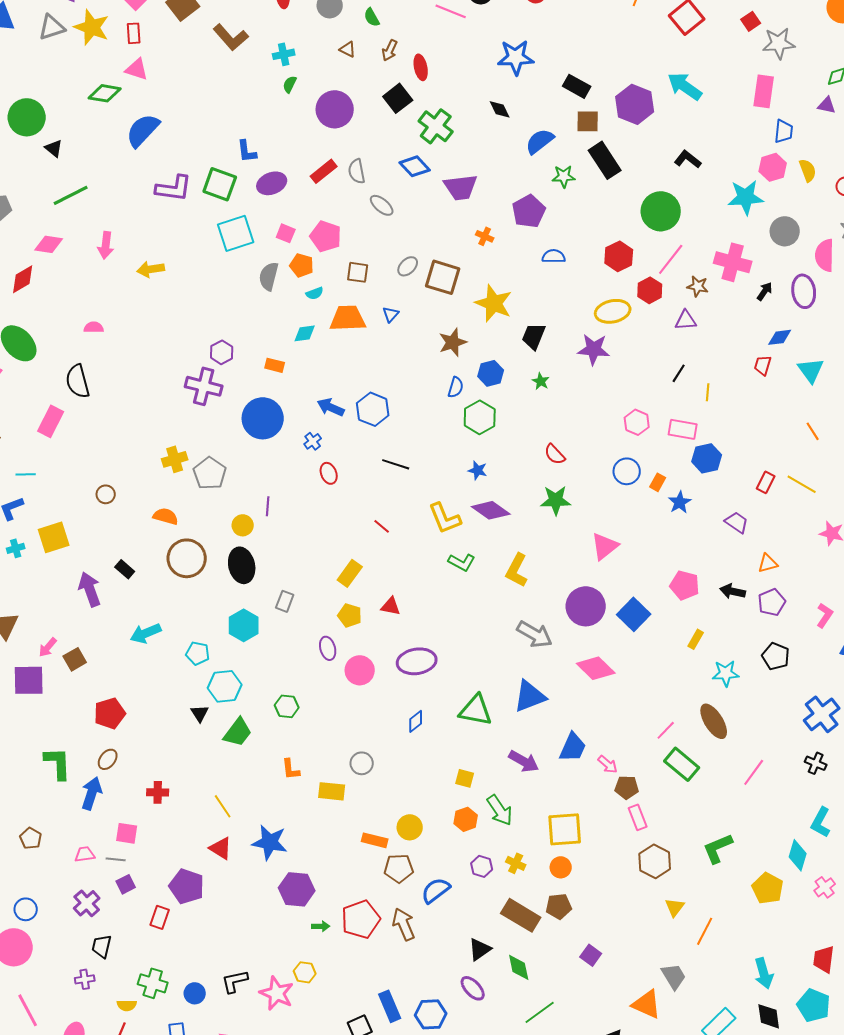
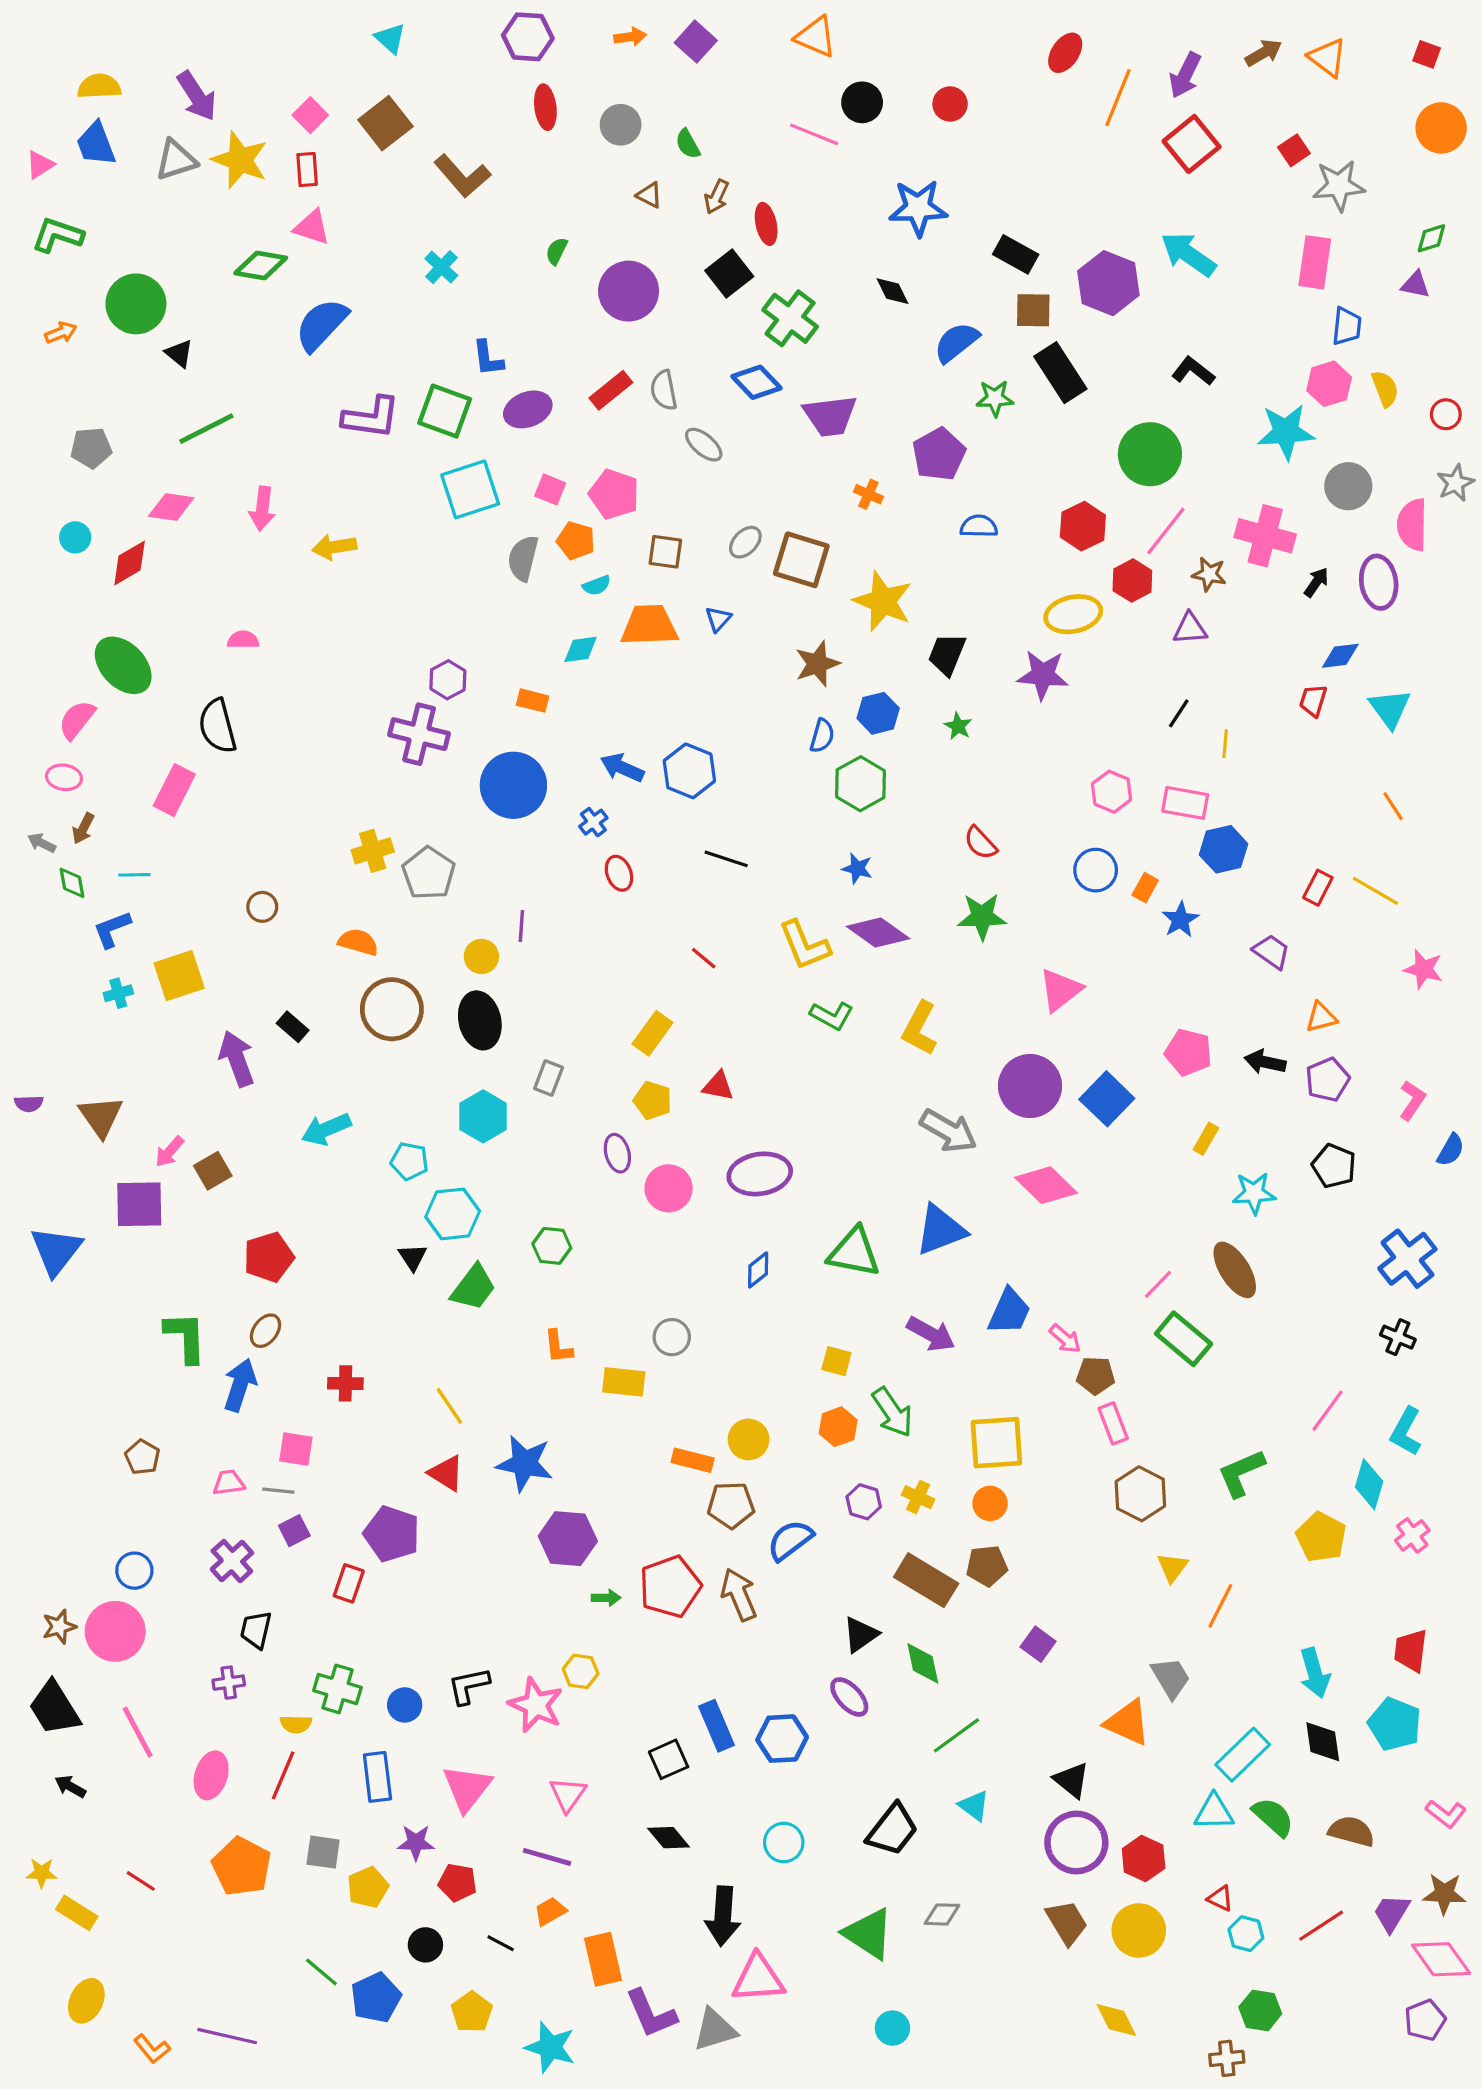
cyan cross: (284, 54) -> (441, 267), moved, turned -35
pink line: (754, 772) -> (1327, 1411), moved

